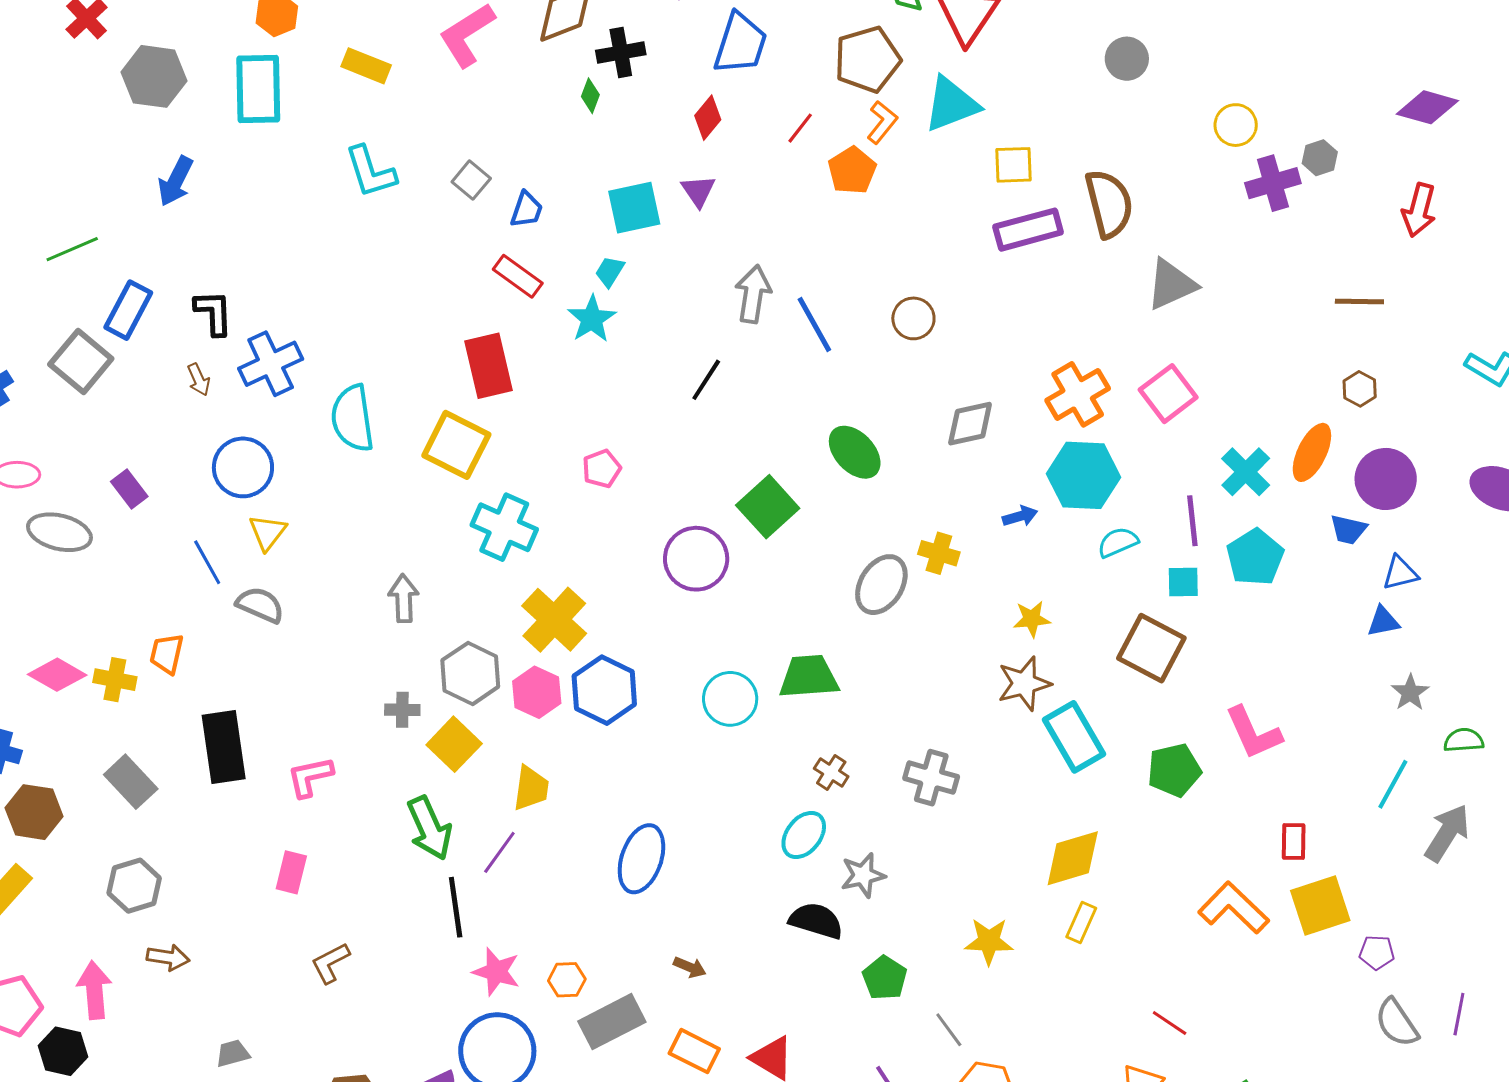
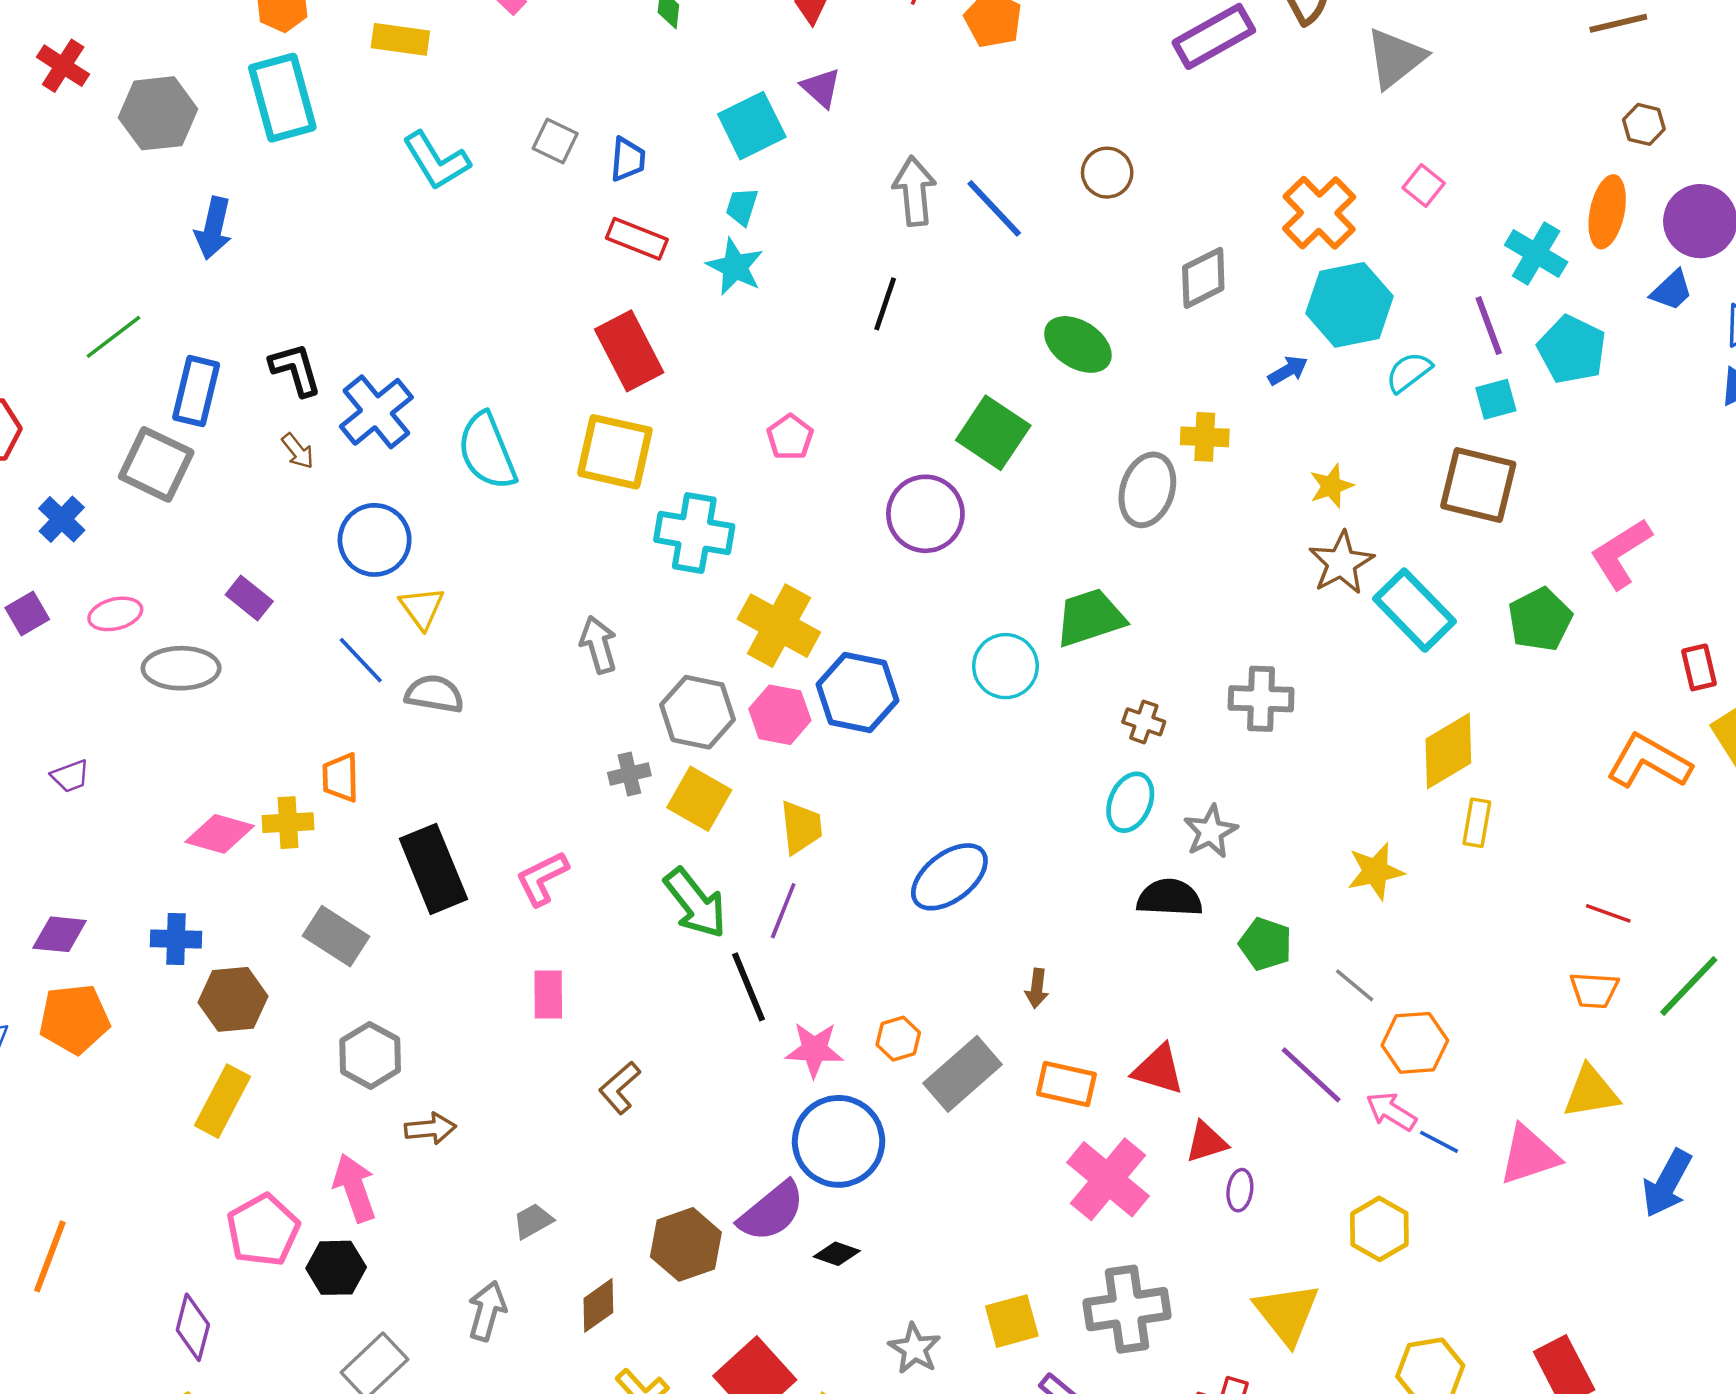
pink square: (1168, 394) -> (1424, 185), size x0.6
blue trapezoid: (1348, 529) -> (1672, 290), turned -42
pink L-shape: (1253, 733) -> (1621, 553), turned 96
blue ellipse: (641, 859) -> (949, 877), turned 48
brown arrow: (690, 967) -> (1037, 988), turned 88

